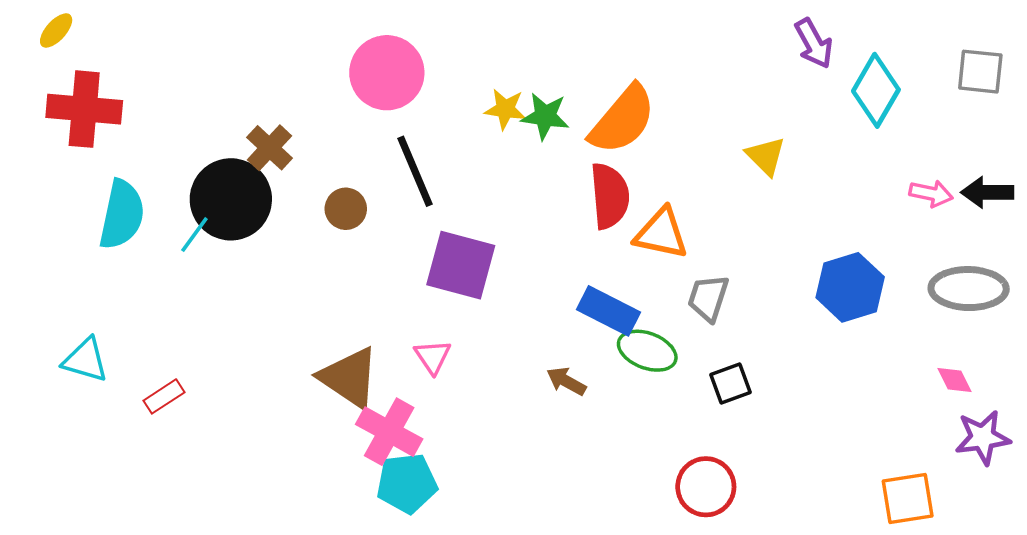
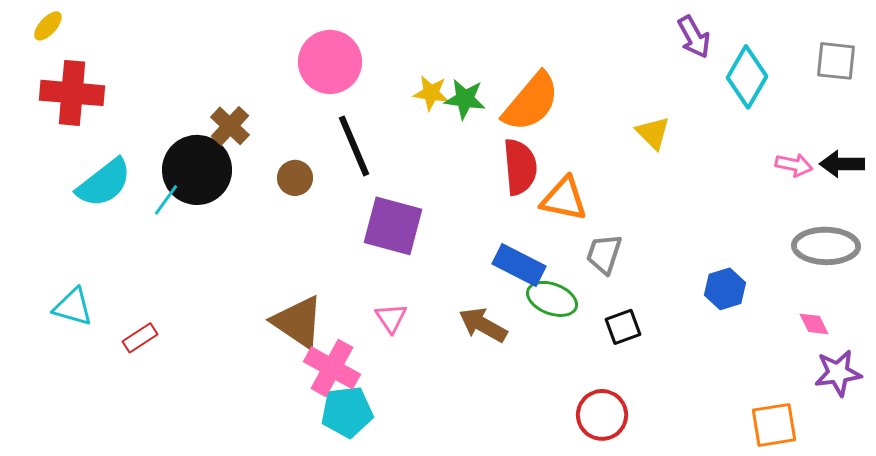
cyan semicircle: (122, 215) -> (104, 183), turned 40
blue hexagon: (850, 287) -> (725, 289), moved, size x0.7
pink triangle: (433, 357) -> (391, 318), moved
brown arrow: (566, 381) -> (483, 325), size x1.4

